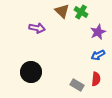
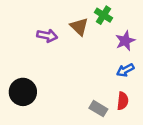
brown triangle: (62, 11) -> (79, 27), moved
black circle: (31, 72) -> (23, 92), moved

